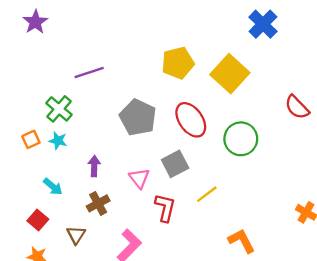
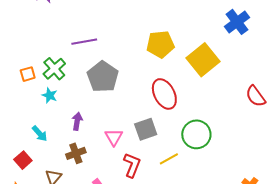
gray pentagon: (138, 117) -> (103, 77), moved
orange square: (31, 139) -> (28, 74), moved
green circle: (241, 139) -> (196, 134), moved

